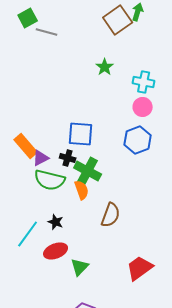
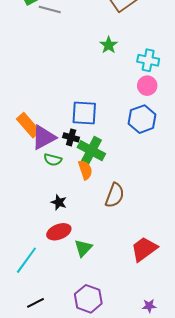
purple triangle: (41, 158) -> (44, 137), size x1.5
green semicircle: (50, 180) -> (53, 160), size x0.6
cyan line: (28, 234) -> (26, 260), moved

